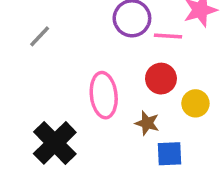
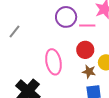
brown star: (147, 123) -> (89, 72), moved

